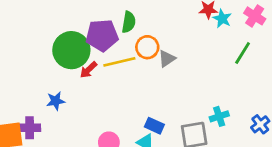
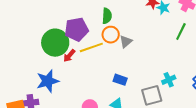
green semicircle: (129, 22) -> (107, 16), moved
blue star: (56, 101) -> (48, 81), size x1.6
blue rectangle: (154, 126) -> (120, 80), moved

